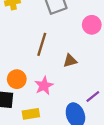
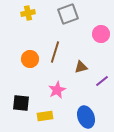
orange circle: (17, 79) -> (30, 59), moved
purple line: (93, 97) -> (102, 81), moved

